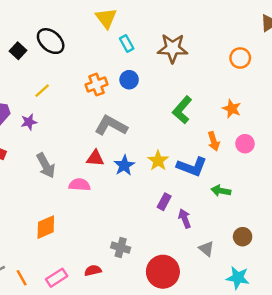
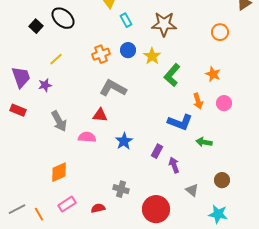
yellow star: (158, 161) -> (152, 56), moved
blue star: (124, 165) -> (124, 141), moved
pink rectangle: (57, 278) -> (67, 204), moved

